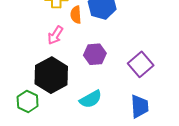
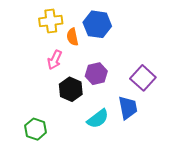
black hexagon: (51, 75) -> (71, 89), moved, size x0.7
blue trapezoid: (139, 106) -> (128, 108), moved

